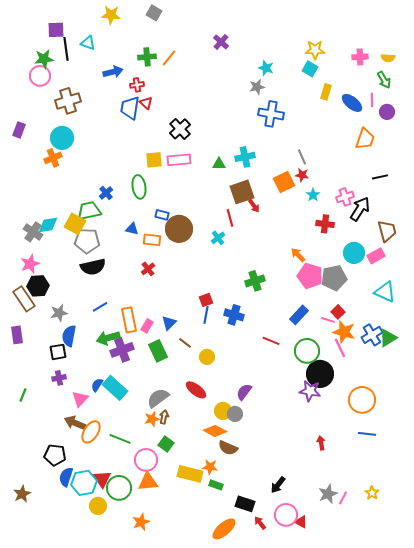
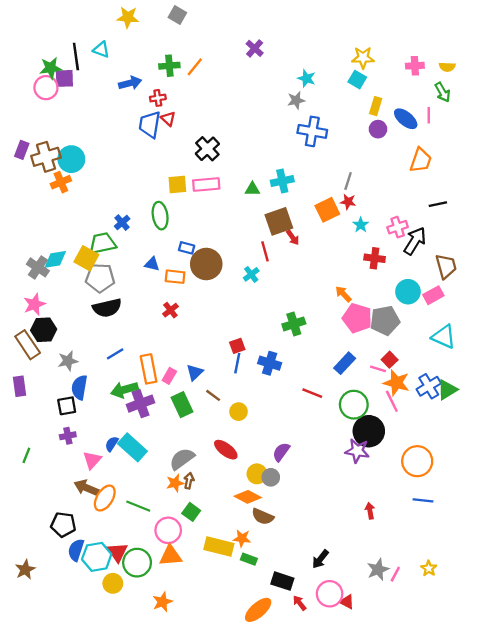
purple square: (56, 30) -> (64, 78), moved
brown cross: (68, 101) -> (46, 157), moved
purple circle: (387, 112) -> (378, 129), moved
gray line: (302, 157) -> (348, 181), turned 42

